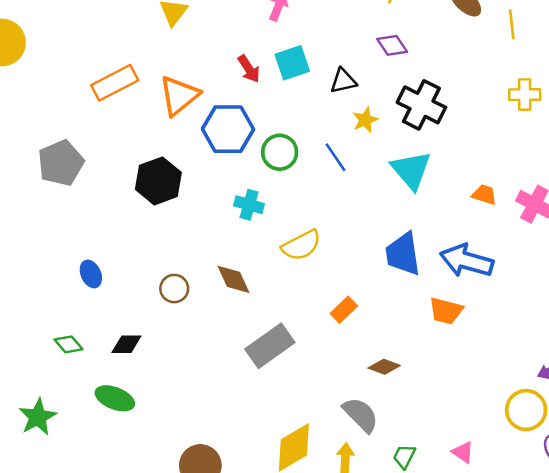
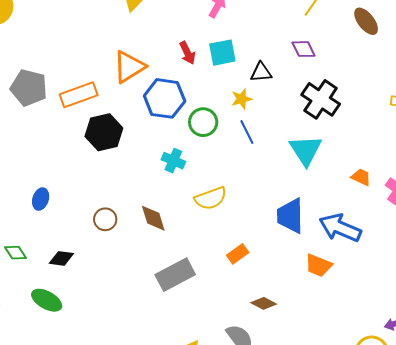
orange rectangle: (115, 83) -> (79, 95), moved
yellow star: (365, 120) -> (242, 99), moved
gray pentagon: (61, 163) -> (29, 88), moved, turned 30
blue ellipse: (91, 274) -> (41, 199), turned 35

